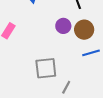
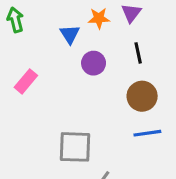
purple circle: (63, 26) -> (94, 63), moved

